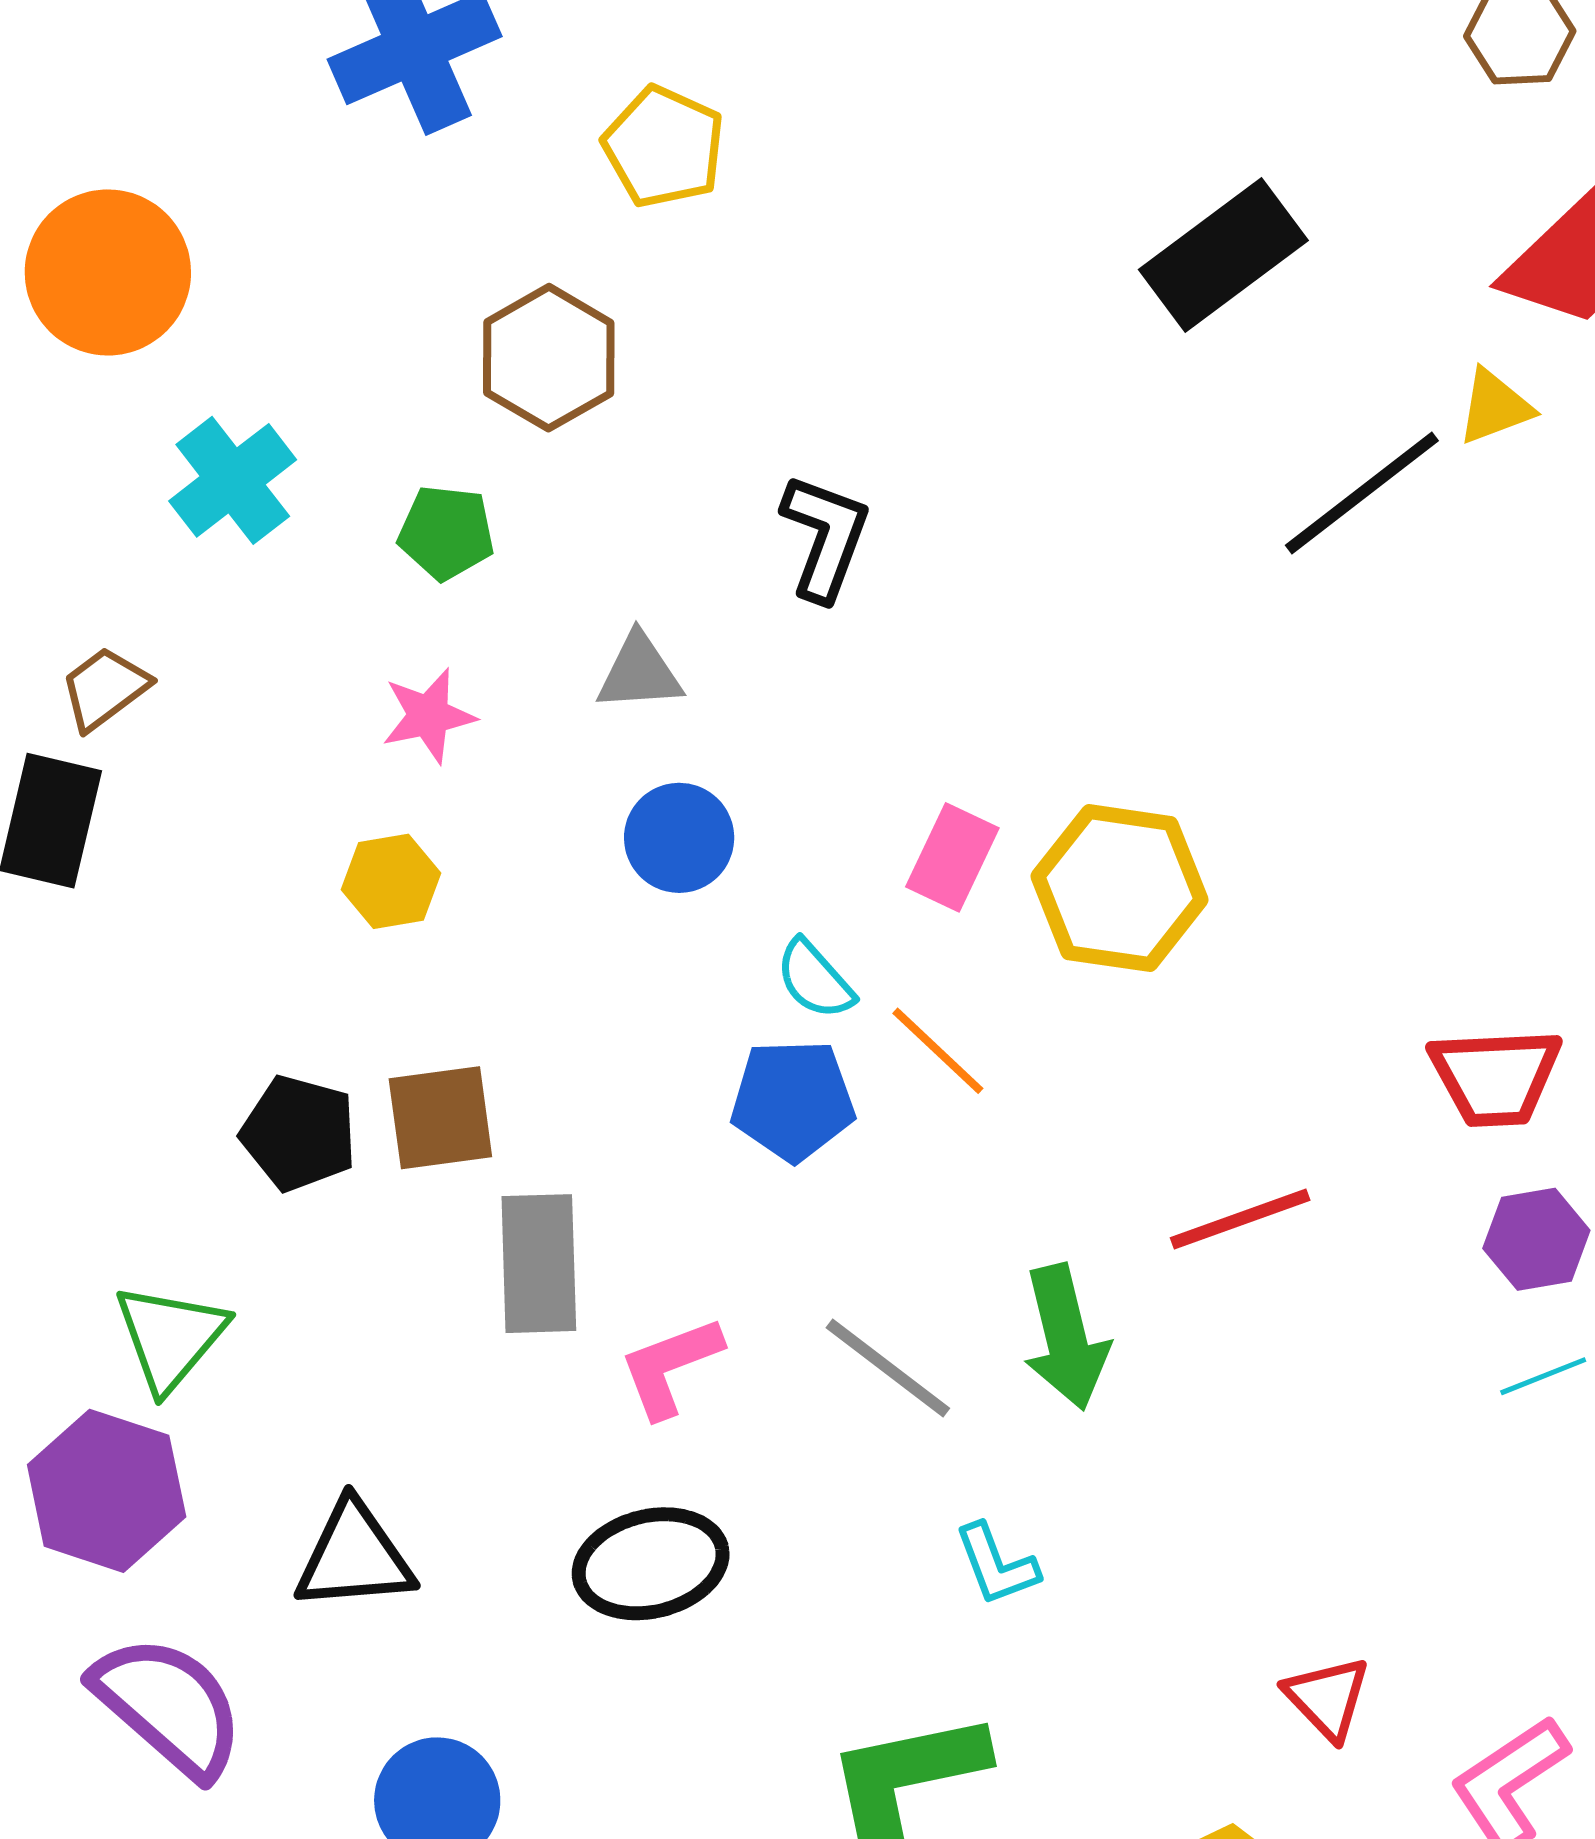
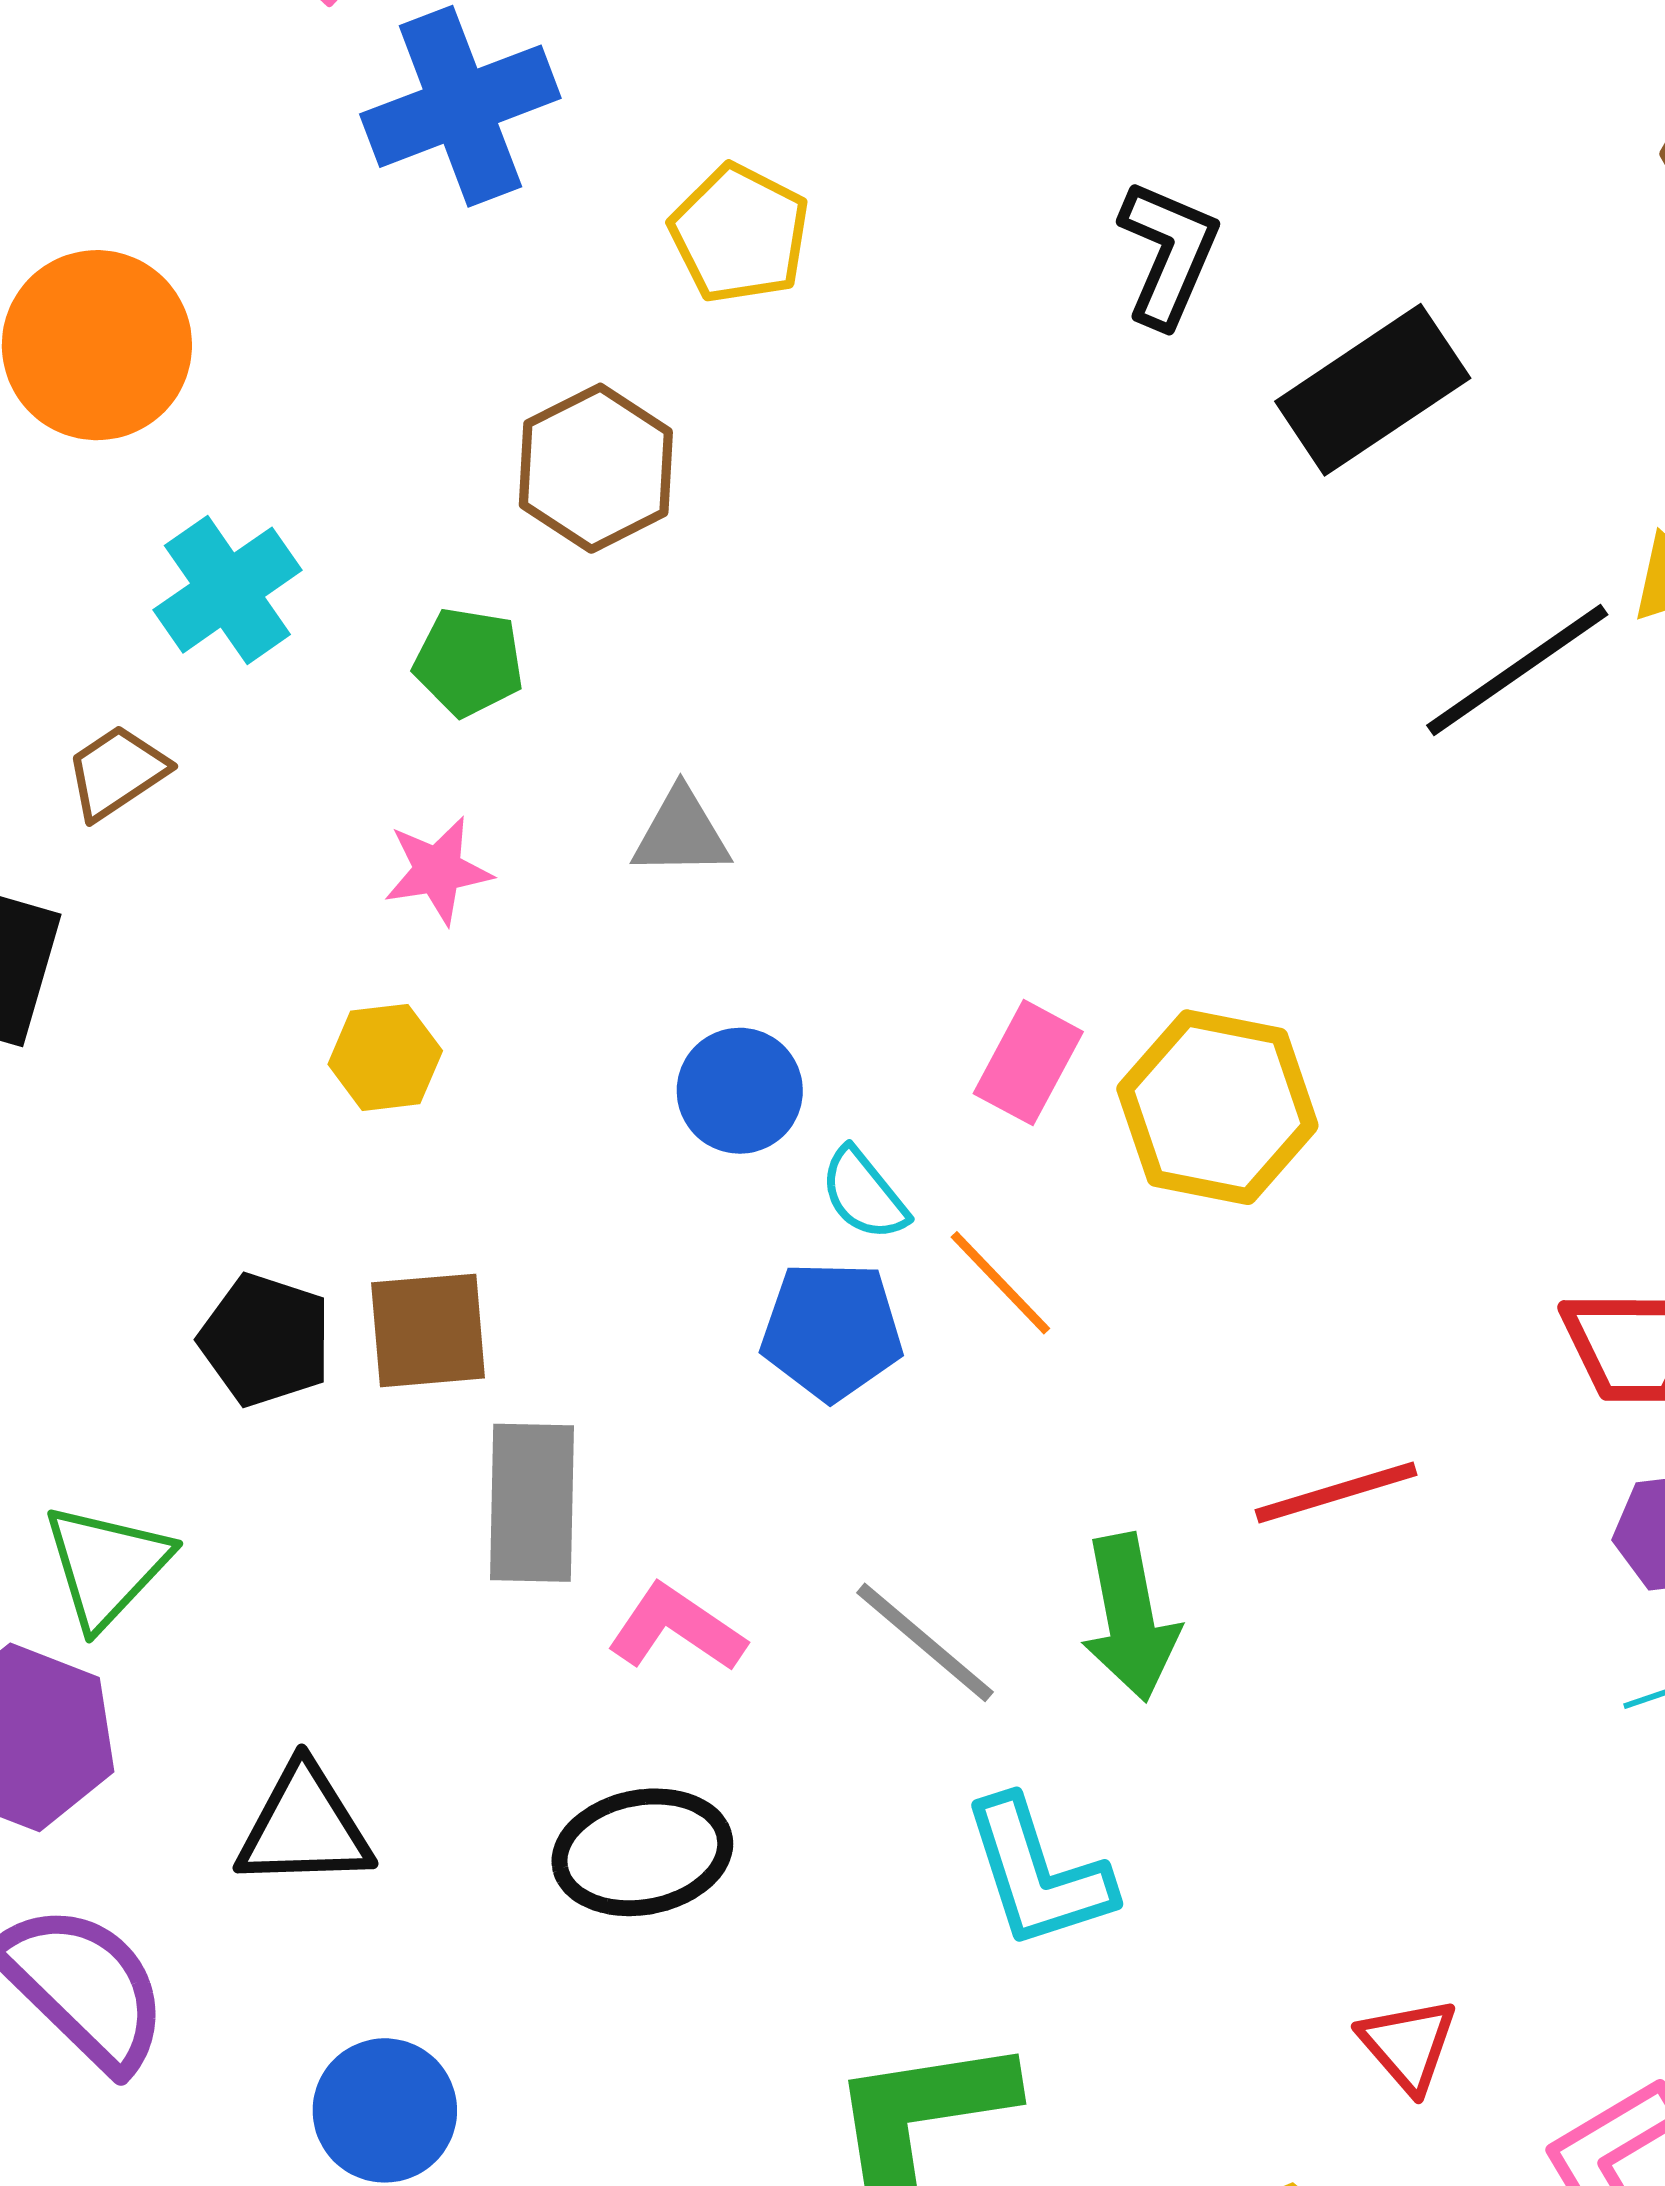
black L-shape: (825, 537) -> (1168, 253), moved
brown trapezoid: (105, 688) -> (117, 772), moved
blue circle: (679, 838) -> (740, 1091), moved
pink L-shape: (670, 1367) -> (676, 1628), turned 52
cyan L-shape: (996, 1565) -> (1038, 1873), size x1.6

